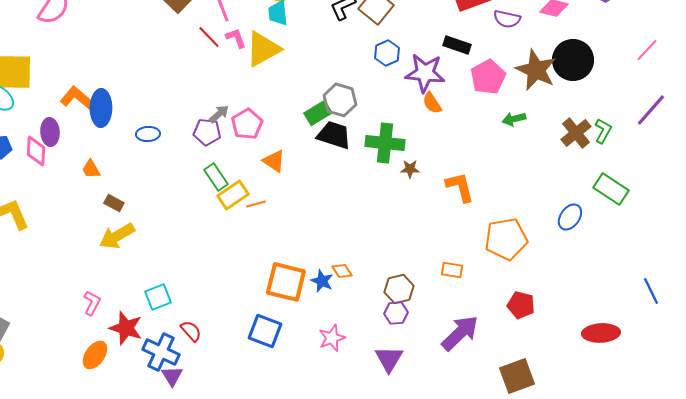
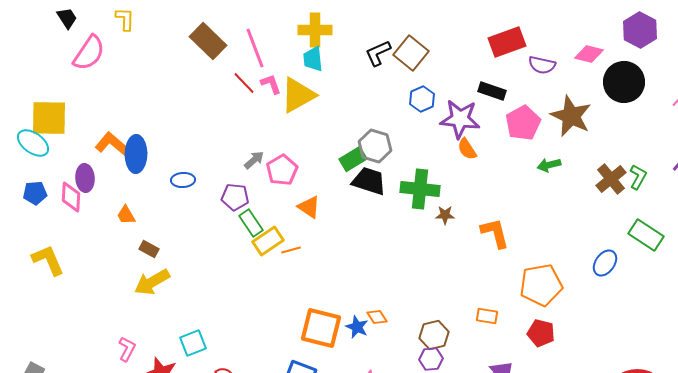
black circle: (573, 60) -> (624, 82), moved
purple pentagon: (207, 132) -> (235, 197), moved
red pentagon: (521, 305) -> (541, 333), moved

